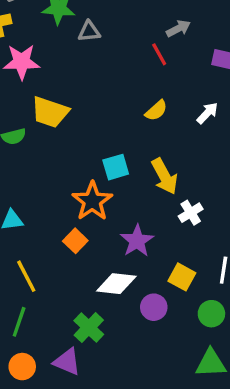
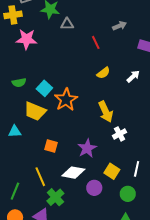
red line: (159, 54) -> (96, 42), moved
yellow trapezoid: (50, 112) -> (35, 111), moved
cyan square: (116, 167) -> (44, 88), moved, turned -35
orange star: (92, 201) -> (66, 100), moved
orange square: (75, 241) -> (51, 146), turned -32
yellow line: (26, 276) -> (40, 177), moved

